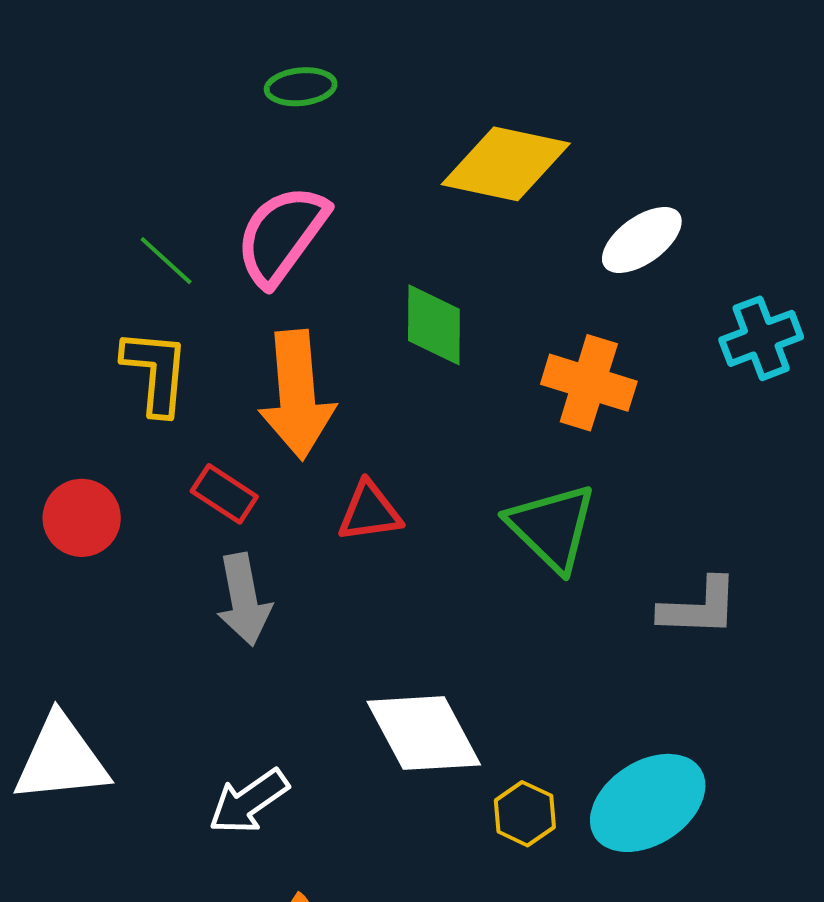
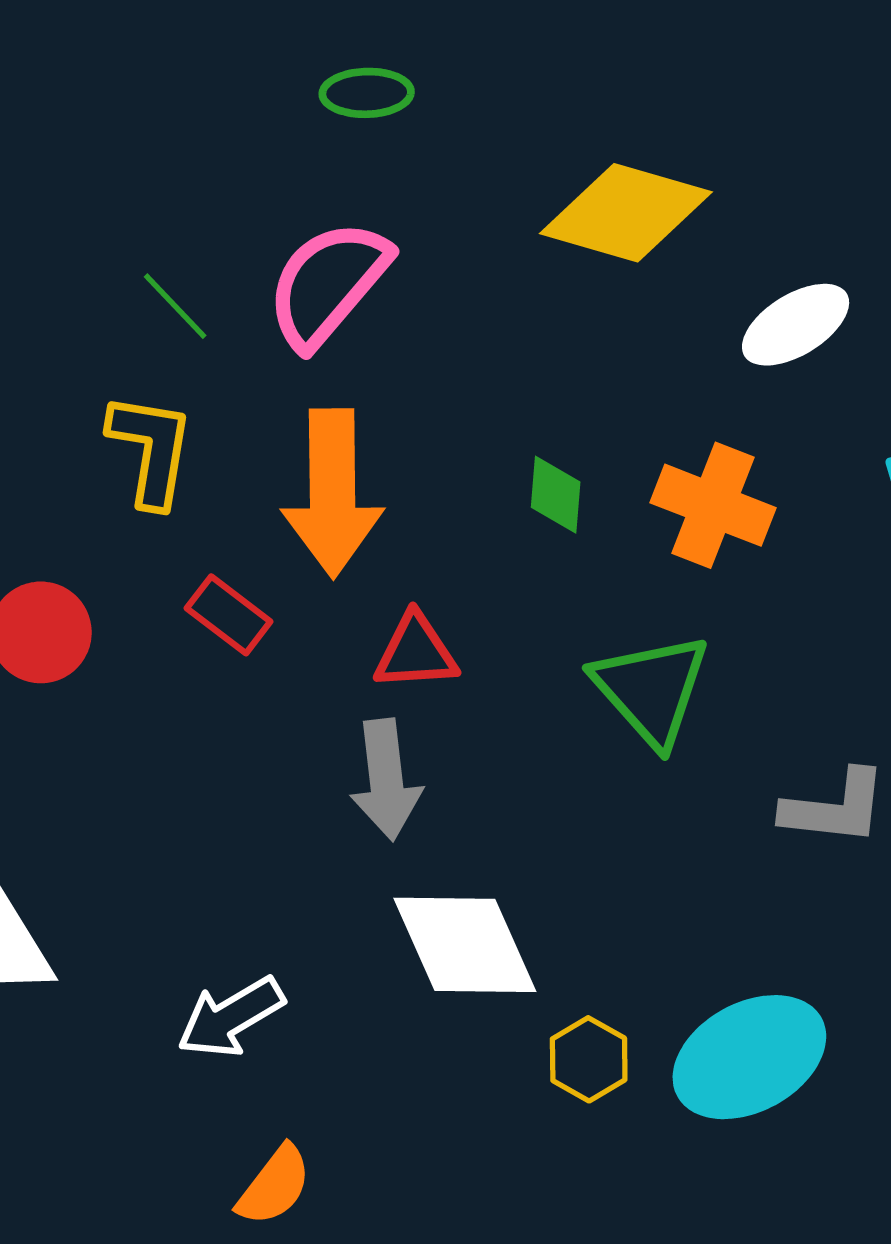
green diamond: (434, 325) -> (556, 495), moved, size x0.7
gray arrow: (244, 600) -> (386, 780), moved

